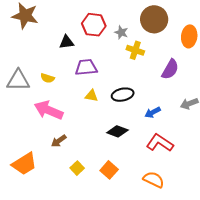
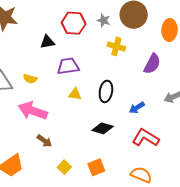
gray star: (121, 32) -> (104, 20), moved
black ellipse: (123, 95) -> (106, 91), turned -65
brown arrow: (59, 141) -> (45, 141), turned -105
orange square: (109, 170) -> (96, 167), turned 30

